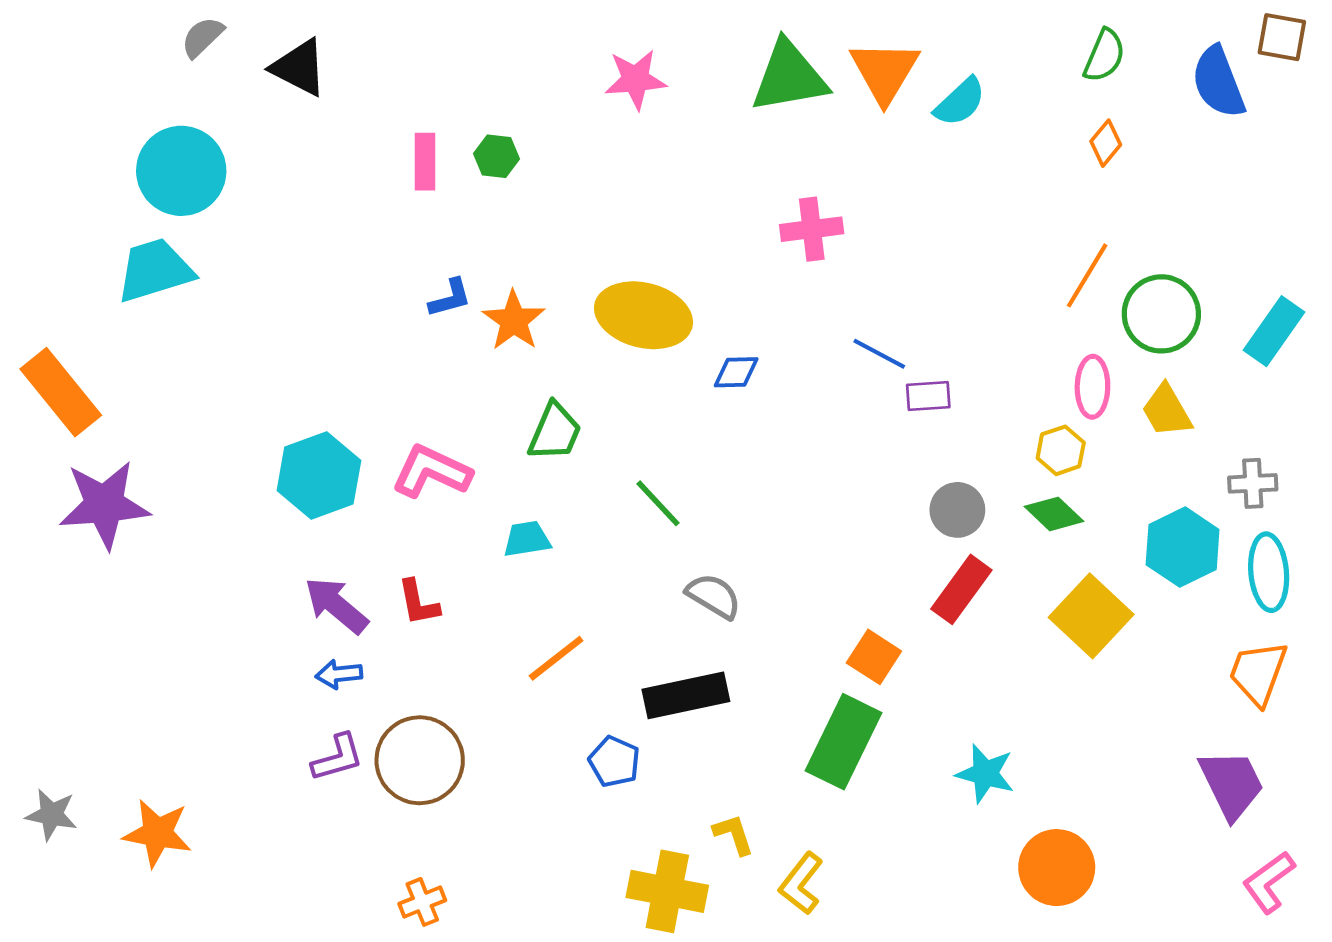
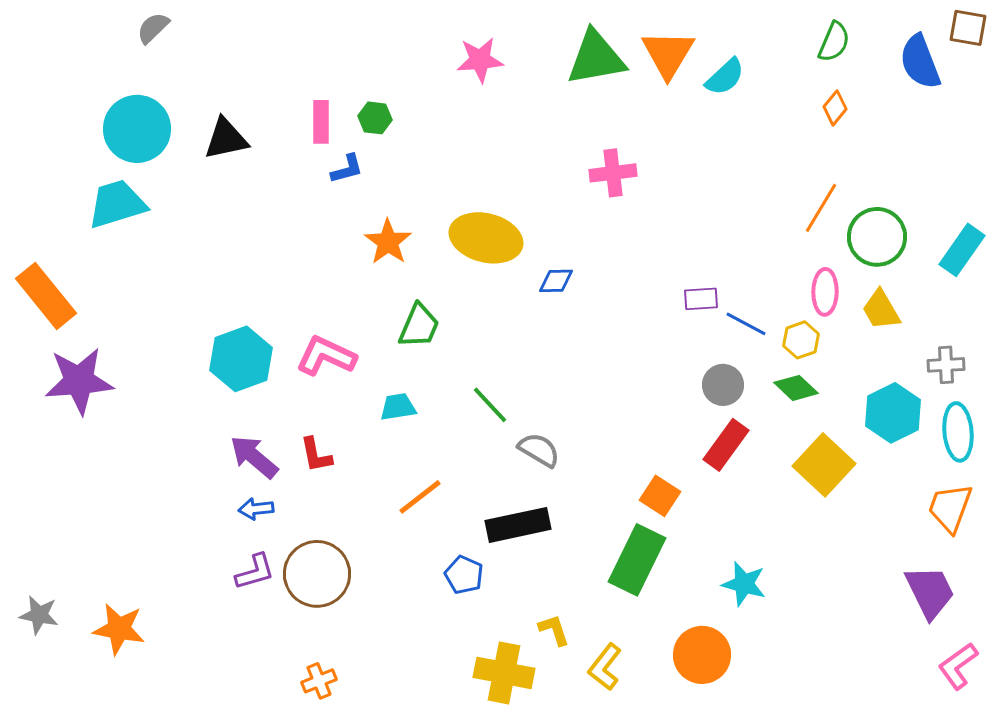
black triangle: (299, 68) -> (226, 139), moved, turned -39
blue L-shape: (450, 298) -> (347, 169), moved
blue line: (879, 354) -> (746, 324), moved
green line: (658, 503) -> (490, 405), moved
orange circle: (1057, 868) -> (702, 655), moved

